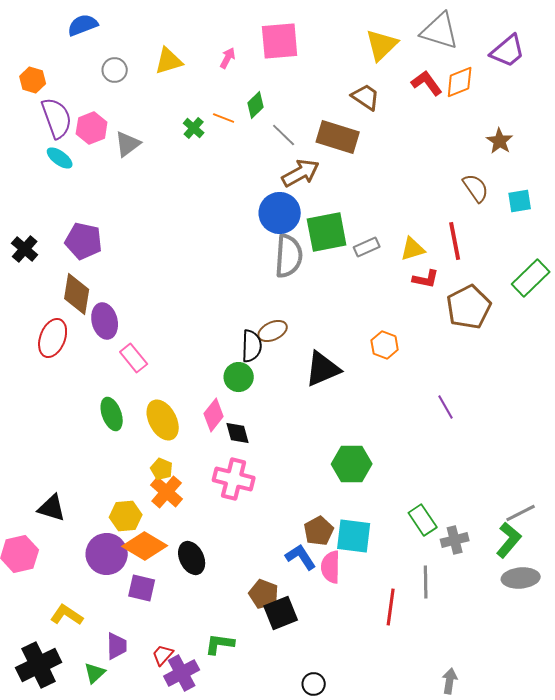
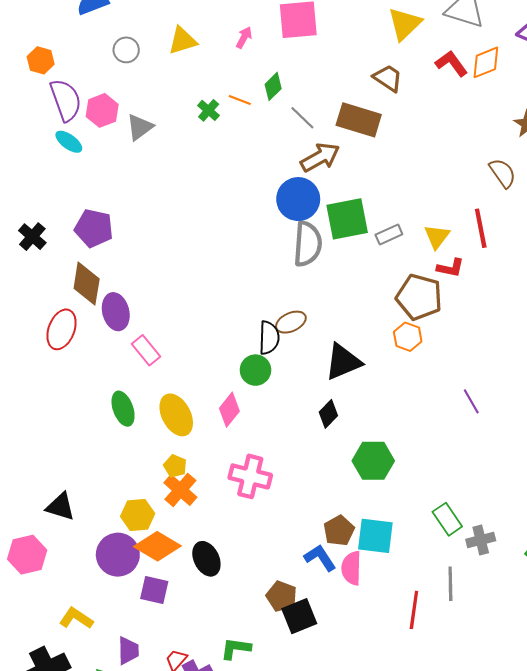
yellow triangle: (413, 249) -> (437, 237), turned -36
brown pentagon: (469, 307) -> (419, 297), moved, turned -30
black diamond: (238, 433) -> (328, 414), moved, turned 60

